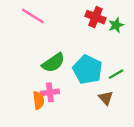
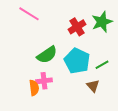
red cross: (96, 17) -> (77, 27), moved, turned 36
green star: (116, 25) -> (102, 22), size x1.5

